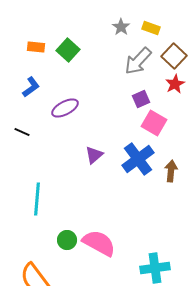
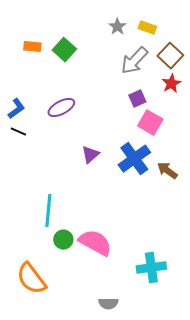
blue L-shape: (31, 87) -> (16, 109), moved
brown arrow: (171, 171) -> (167, 171), turned -60
cyan line: (37, 199) -> (48, 211), moved

